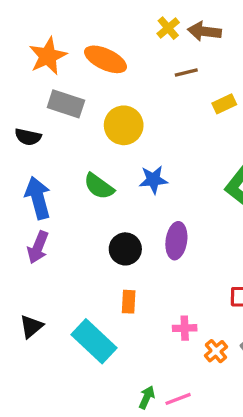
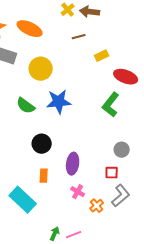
blue star: (153, 180) -> (59, 102), size x1.4
purple ellipse: (176, 241) -> (73, 164), moved
pink cross: (185, 328) -> (78, 192), turned 32

